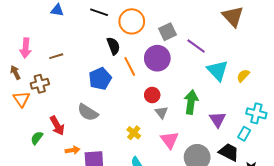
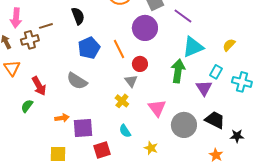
black semicircle: (113, 46) -> (78, 16), moved
orange line: (130, 66) -> (119, 49), moved
cyan triangle: (218, 70) -> (193, 47), moved, turned 50
brown cross: (40, 84) -> (30, 40), moved
gray triangle: (161, 112) -> (131, 81), moved
red arrow: (57, 126) -> (39, 86), moved
cyan rectangle: (244, 134) -> (216, 72), moved

